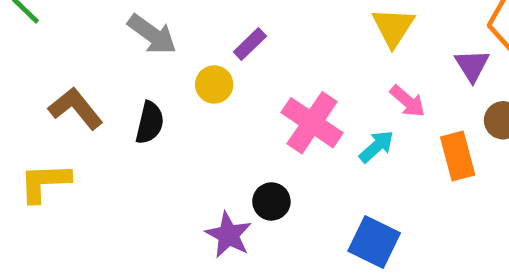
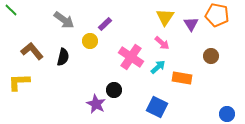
purple triangle: (472, 65) -> (191, 24), moved
pink arrow: (408, 101) -> (162, 43), moved
orange rectangle: (458, 156) -> (182, 78), moved, turned -66

